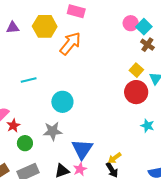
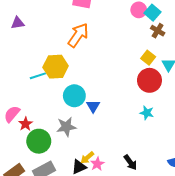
yellow hexagon: (45, 26) -> (56, 67), moved
cyan star: (147, 126) -> (147, 113), moved
green circle: (25, 143) -> (39, 141), size x1.5
blue triangle: (82, 149) -> (93, 106), moved, size x0.6
yellow arrow: (115, 158) -> (87, 158), moved

